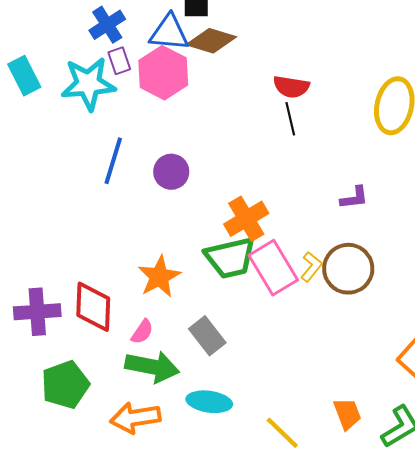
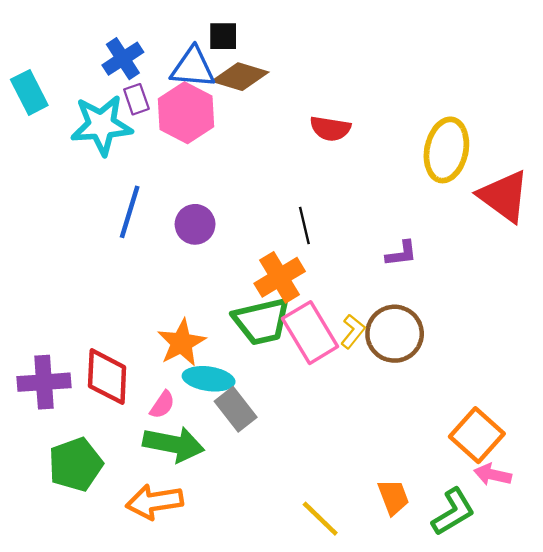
cyan rectangle: (24, 76) -> (29, 92), moved
black line: (290, 119) -> (304, 225), moved
cyan ellipse: (209, 402) -> (209, 379), moved

